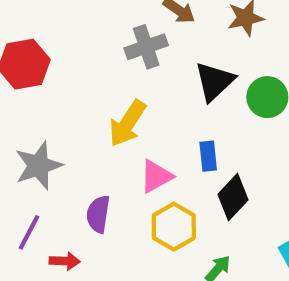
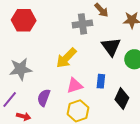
black triangle: (214, 81) -> (111, 47), turned -35
black diamond: (233, 197) -> (122, 99), moved, turned -30

